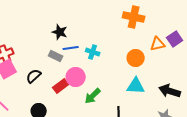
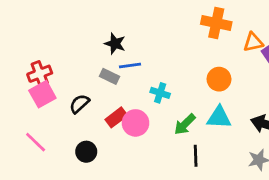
orange triangle: (158, 44) -> (253, 42), moved
cyan cross: (93, 52) -> (160, 93), moved
pink circle: (76, 77) -> (135, 123), moved
green arrow: (93, 96) -> (185, 124), moved

